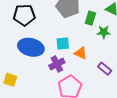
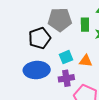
black pentagon: (24, 15) -> (40, 38), moved
purple cross: (57, 64) -> (66, 78), turned 35

